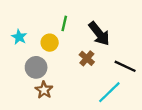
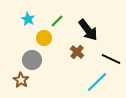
green line: (64, 23) -> (57, 21), turned 32
cyan star: (19, 37) -> (28, 19), moved
brown star: (44, 90) -> (21, 80), moved

